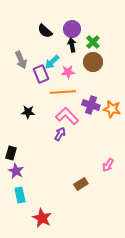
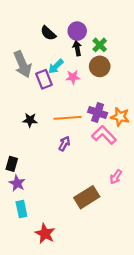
gray arrow: (21, 60) -> (23, 64), size x1.4
orange line: (63, 92) -> (68, 118), moved
pink L-shape: (67, 116) -> (104, 135), moved
brown rectangle: (81, 184) -> (87, 197), size x1.6

